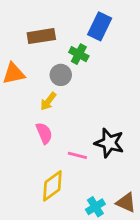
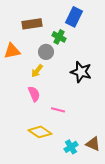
black star: (109, 143) -> (81, 72), moved
yellow diamond: (52, 186) -> (40, 132), turned 70

